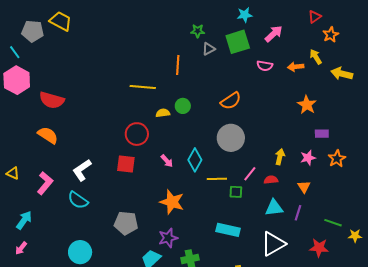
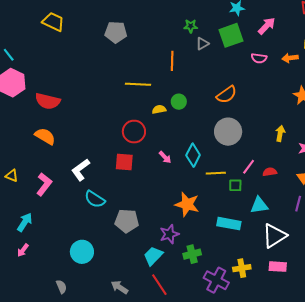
gray pentagon: (33, 31) -> (116, 32), moved
yellow arrow: (280, 157) -> (280, 133), moved
cyan semicircle: (78, 200) -> (95, 199), moved
orange star: (172, 202) -> (187, 204), moved
cyan triangle: (274, 208) -> (259, 205), moved

